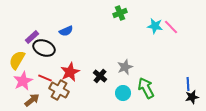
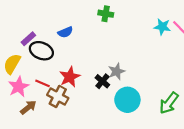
green cross: (120, 13) -> (106, 14), moved, turned 32
gray star: (125, 67) -> (117, 71), moved
green arrow: (146, 88) -> (169, 103), moved, turned -115
cyan circle: (123, 93) -> (127, 100), size x1.5

